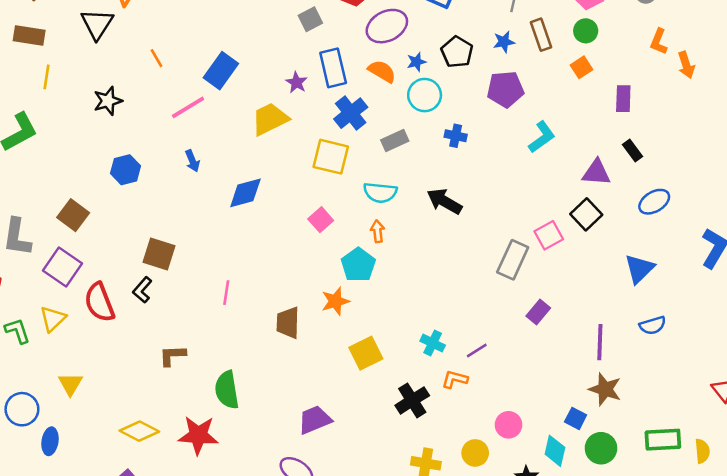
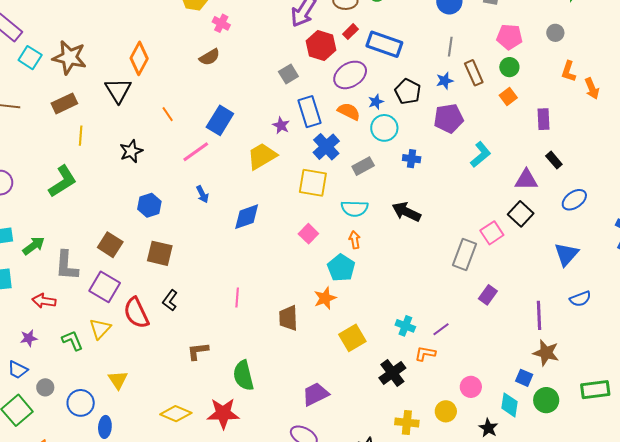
brown rectangle: (29, 35) -> (64, 103), turned -30
brown square: (159, 254) -> (160, 253), moved

